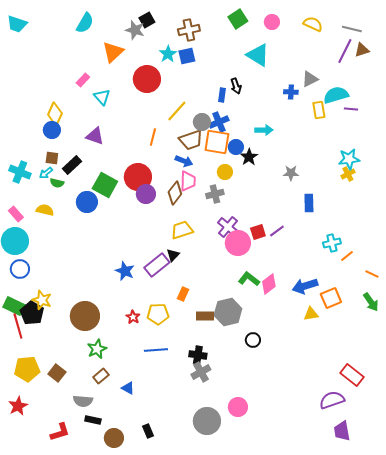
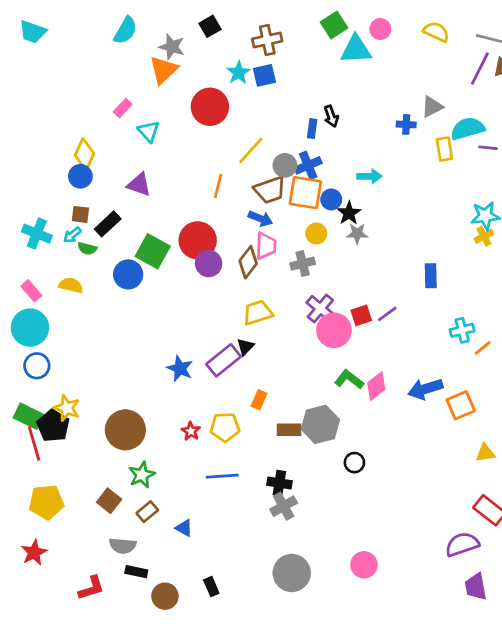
gray star: (135, 30) -> (172, 47), moved
cyan triangle: (258, 55) -> (356, 50), moved, turned -35
gray star: (291, 173) -> (357, 234), moved
yellow triangle: (311, 314) -> (485, 453), moved
brown square: (57, 373) -> (109, 501), moved
pink circle: (238, 407) -> (364, 565), moved

